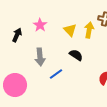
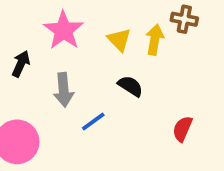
pink star: (40, 25) -> (64, 30), size x1.5
black arrow: (17, 35) -> (21, 64), moved

